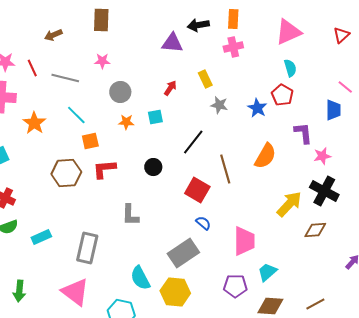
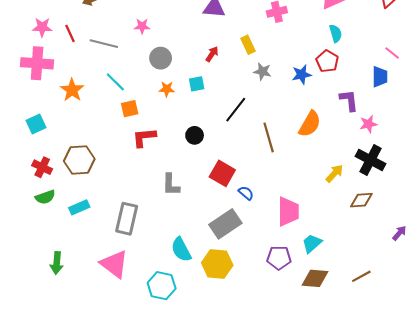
blue star: (257, 108) -> (302, 75), turned 30
brown hexagon: (66, 173) -> (79, 160), moved
red square: (197, 190) -> (222, 173), moved
yellow arrow: (289, 204) -> (335, 173), size x0.7

